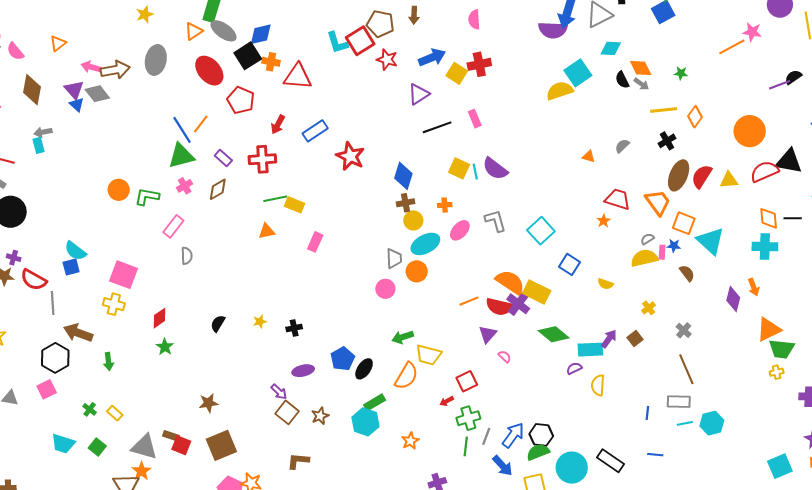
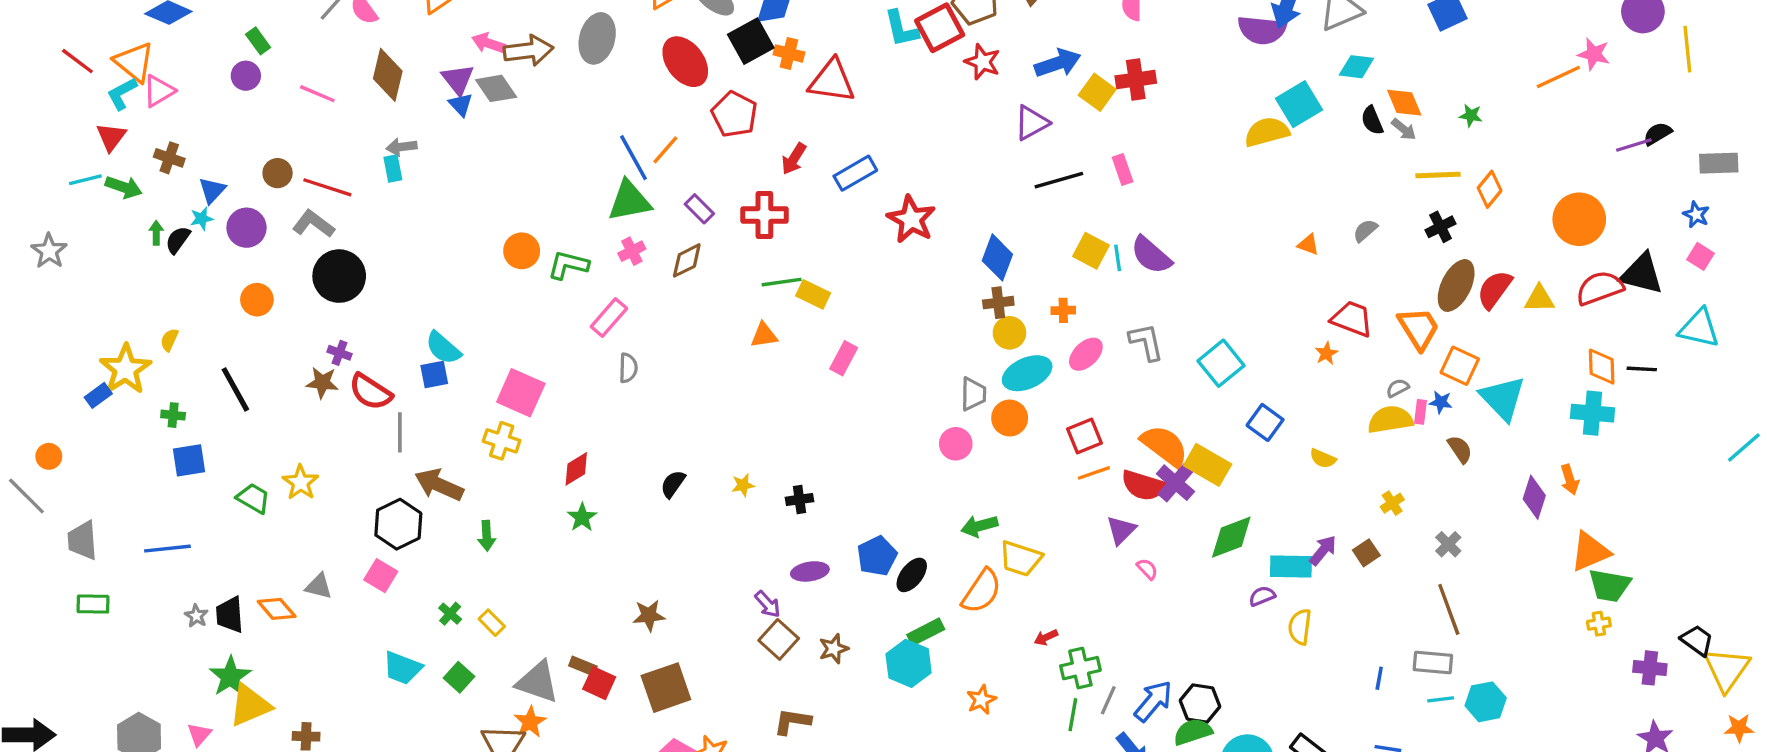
green diamond: (554, 334) -> (1231, 537), turned -64
red square: (467, 381) -> (1084, 436), moved
pink square: (47, 389) -> (381, 576), turned -36

